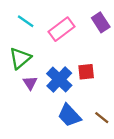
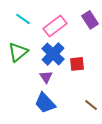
blue cross: (59, 80) -> (53, 54), moved
purple triangle: (30, 83) -> (46, 77), moved
blue trapezoid: (69, 115) -> (45, 103), moved

